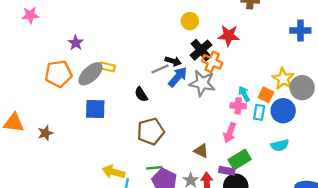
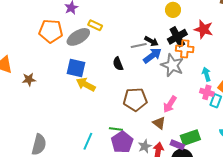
orange cross: (212, 62) -> (185, 49), turned -30
yellow rectangle: (107, 67) -> (95, 25), moved
cyan arrow: (244, 94) -> (206, 74), moved
pink cross: (238, 106) -> (207, 92), moved
brown pentagon: (151, 131) -> (135, 99), moved
pink arrow: (230, 133) -> (170, 104), moved
yellow arrow: (113, 172) -> (86, 84), moved

